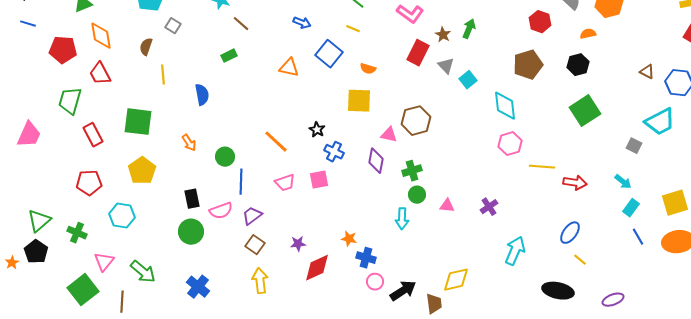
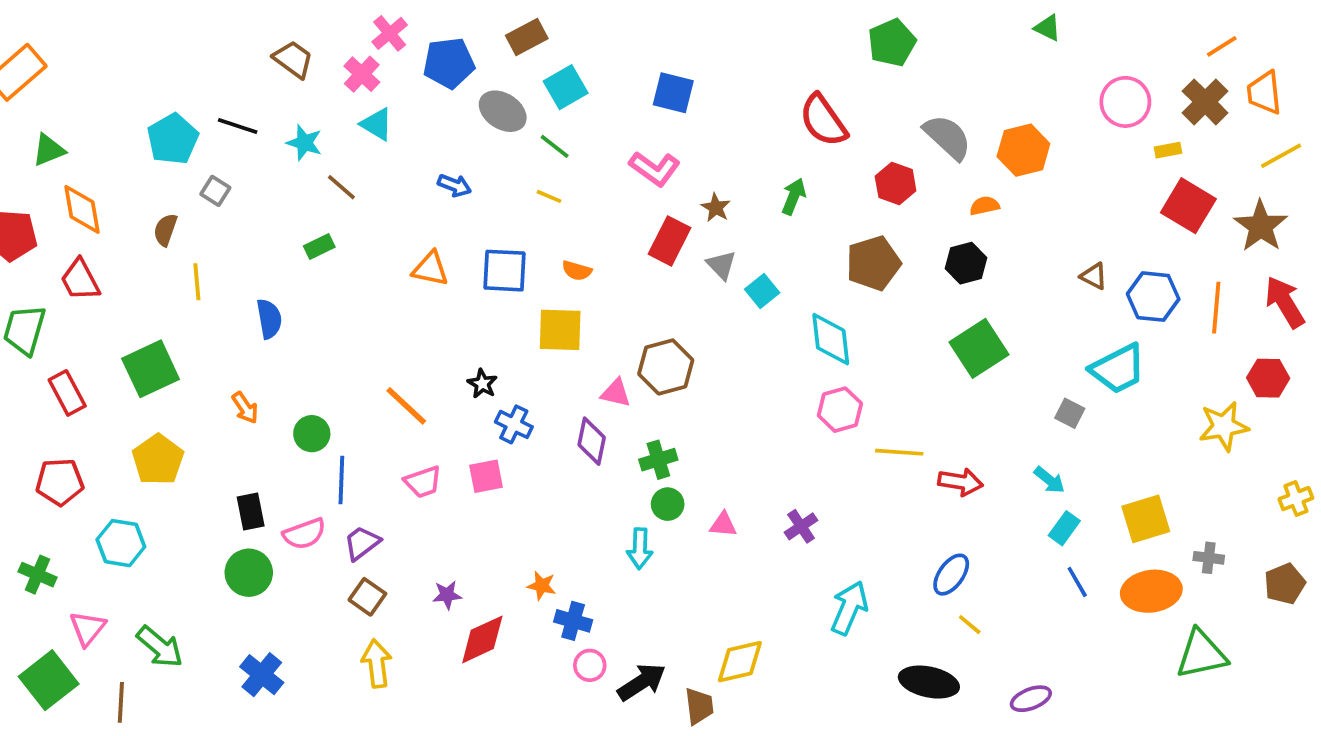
green arrow: (469, 29) -> (794, 196), moved
blue square: (329, 54) -> (505, 271), moved, turned -36
green square: (138, 122) -> (151, 369), turned -32

